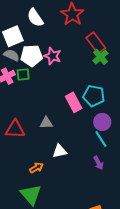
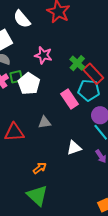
red rectangle: (96, 43) -> (93, 74), moved
white pentagon: (32, 56) -> (29, 84), moved, turned -30
green cross: (100, 57) -> (77, 63), moved
white triangle: (60, 151) -> (74, 148), moved

